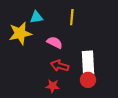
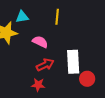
red arrow: (60, 66) -> (45, 65), turned 138
red circle: (88, 80) -> (87, 79), moved

